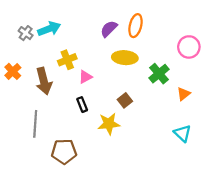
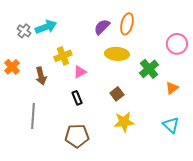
brown arrow: (44, 81) -> (41, 76), size x0.7
yellow star: (109, 124) -> (124, 122), moved
brown pentagon: (64, 152) -> (77, 136), moved

